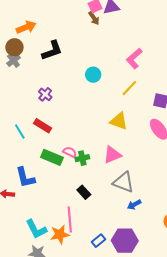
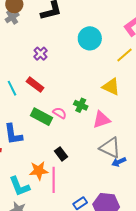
cyan circle: (93, 75) -> (90, 38), size x1.5
green cross: (82, 158) -> (81, 105), moved, turned 32
black rectangle: (84, 192) -> (61, 154), moved
blue arrow: (134, 205) -> (119, 162), moved
orange star: (60, 234) -> (39, 171), moved

